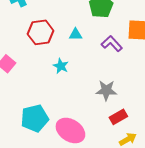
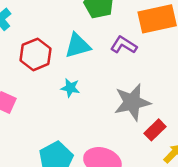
cyan triangle: (76, 34) -> (78, 46), size x1.6
gray star: (106, 90) -> (132, 102), size x1.4

